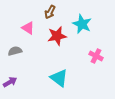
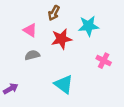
cyan star: (82, 24) -> (88, 26), turned -30
gray semicircle: (15, 51) -> (32, 55), moved

